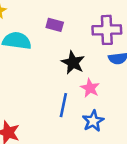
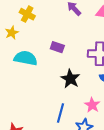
pink star: (90, 88) -> (92, 105), moved

